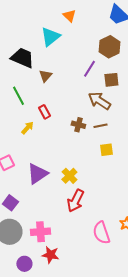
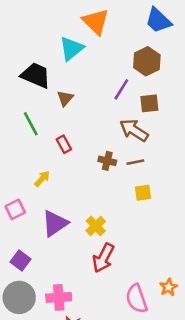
orange triangle: (69, 16) -> (96, 22), size x1.6
yellow arrow: (27, 128) -> (42, 179), moved

